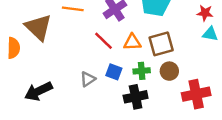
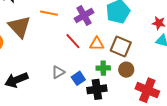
brown square: (161, 44) -> (121, 46), turned 35
blue square: (114, 72) -> (78, 78), moved, turned 32
red cross: (196, 94) -> (147, 90), turned 30

